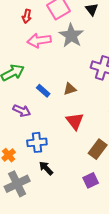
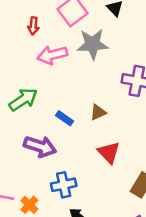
gray star: (71, 35) -> (93, 44), turned -30
purple arrow: (22, 111) -> (40, 146), size x1.4

